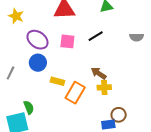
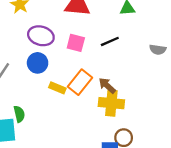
purple ellipse: (37, 40) -> (41, 36), turned -30
yellow cross: (104, 87) -> (111, 103), size x1.5
orange rectangle: (75, 93) -> (80, 82), moved

